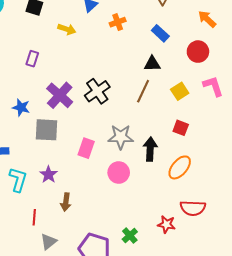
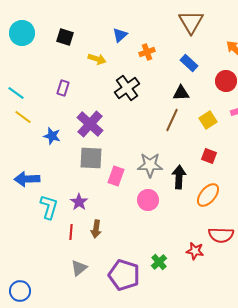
black cross: (97, 91) -> (127, 88), moved
gray square: (46, 130) -> (91, 158), moved
red line: (34, 217) -> (71, 232), moved

